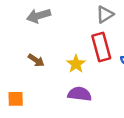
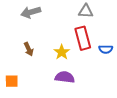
gray triangle: (105, 14) -> (86, 11), turned 35
brown arrow: (36, 60) -> (29, 49), turned 32

